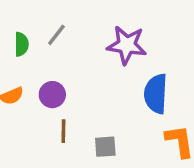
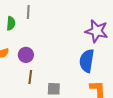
gray line: (56, 35) -> (28, 12), moved, turned -40
purple star: (127, 45) -> (97, 31), moved

